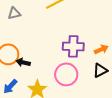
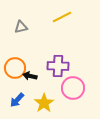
purple cross: (73, 46) -> (58, 66), moved

